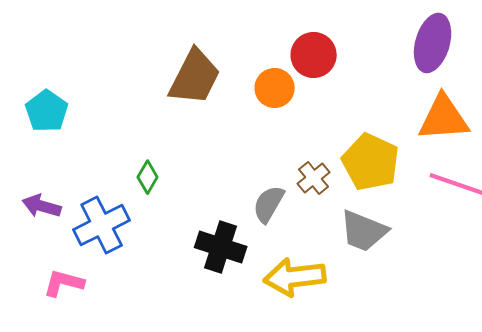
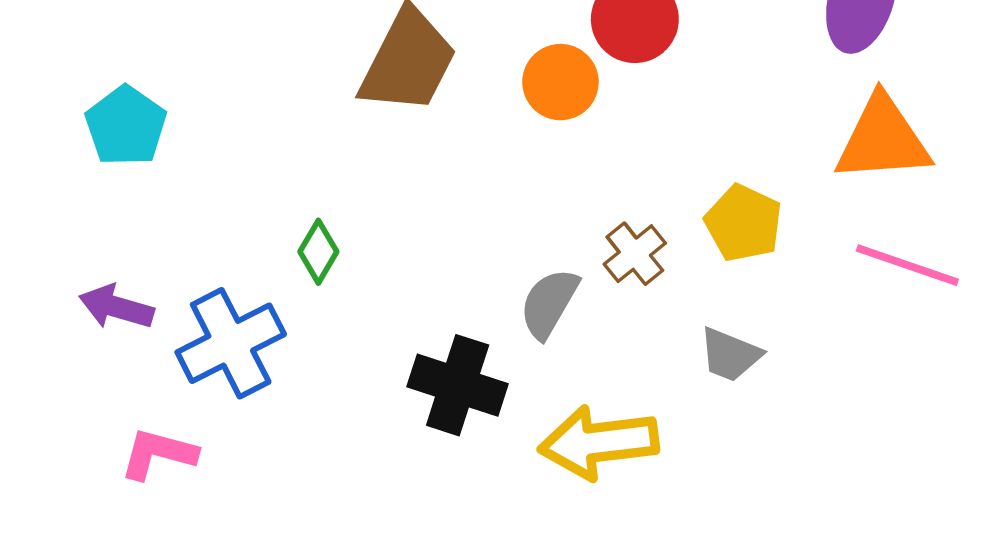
yellow pentagon: (371, 162) -> (743, 223), size x0.7
gray trapezoid: (364, 231) -> (730, 355), size x0.7

